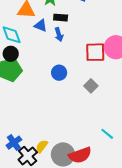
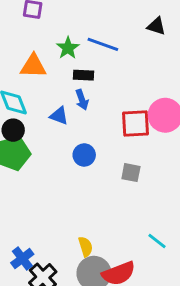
blue triangle: (41, 26) -> (59, 116), moved
gray square: (91, 86) -> (131, 173), turned -32
yellow semicircle: (42, 146) -> (86, 247), moved, turned 128

